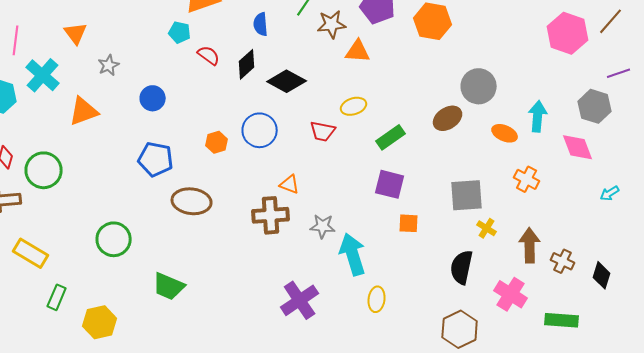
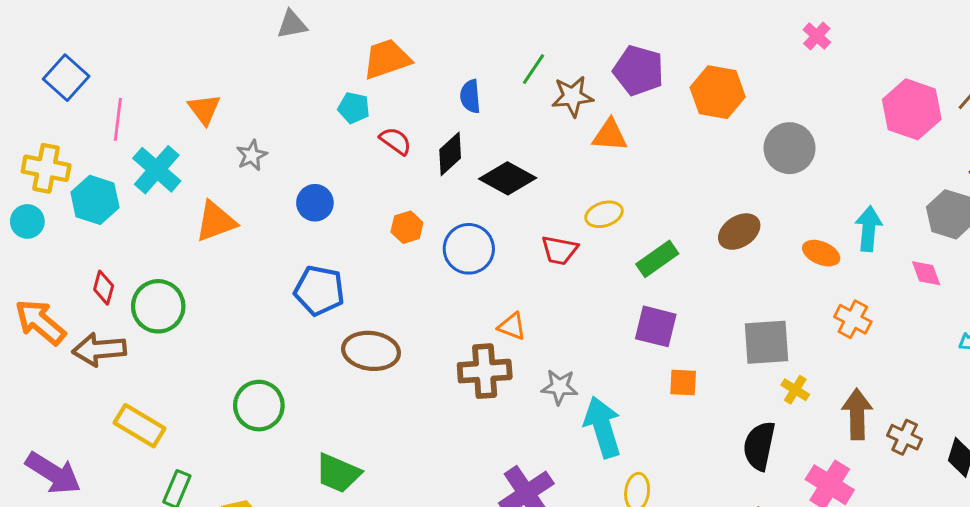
gray circle: (479, 86) -> (790, 148), moved
orange hexagon: (217, 142) -> (407, 227), moved
pink diamond: (578, 147) -> (926, 273), size x0.7

